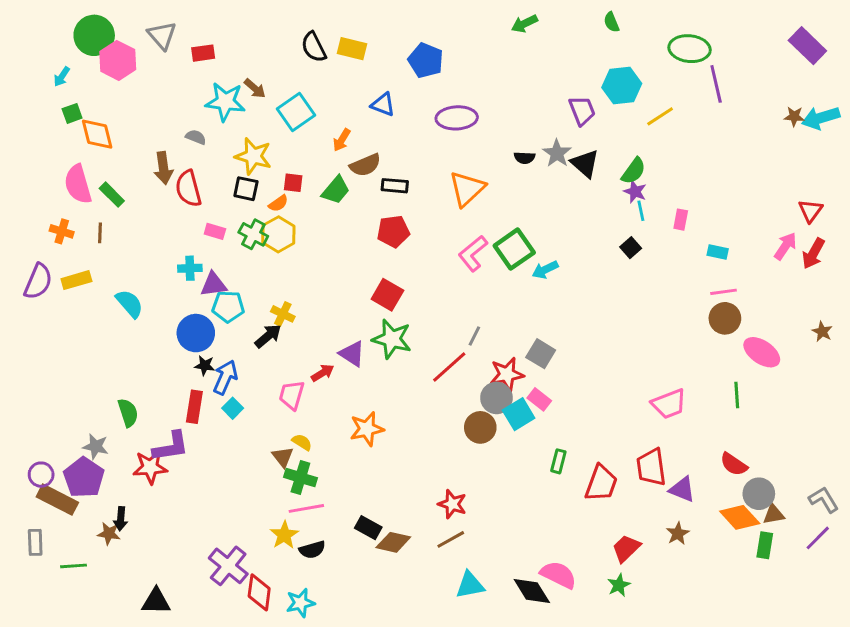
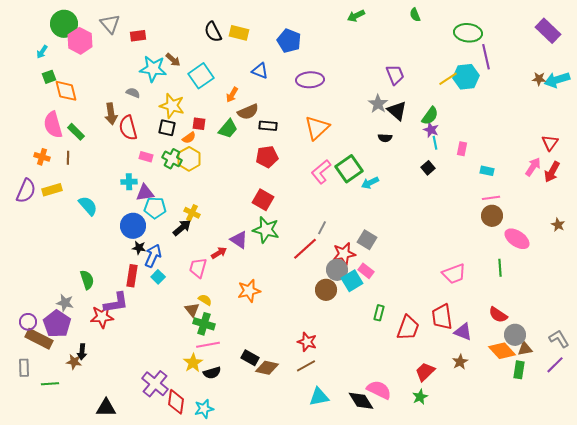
cyan hexagon: (622, 85) -> (466, 77), moved
black semicircle: (524, 158) -> (385, 138), moved

